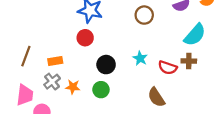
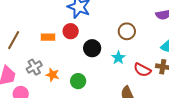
brown circle: (144, 15) -> (127, 31), moved
orange rectangle: (55, 61) -> (48, 37), moved
black circle: (106, 65) -> (92, 48), moved

